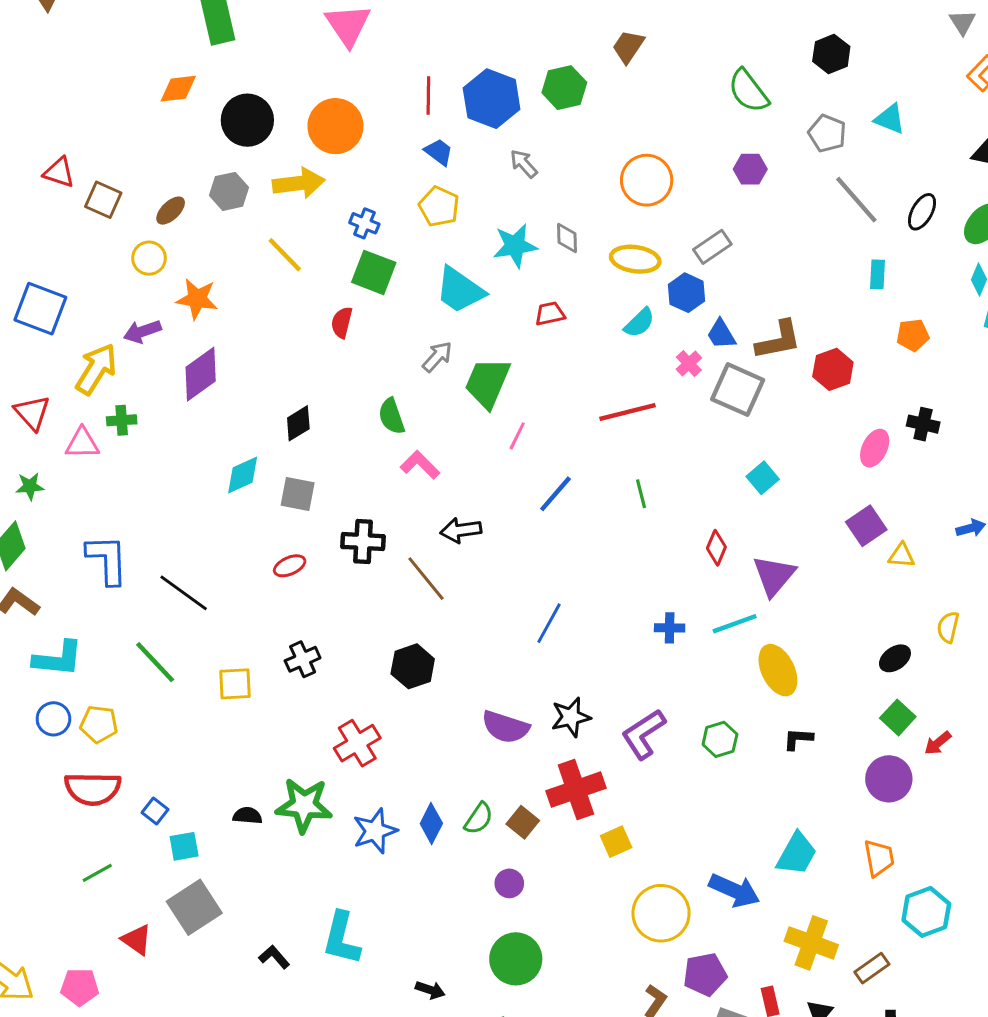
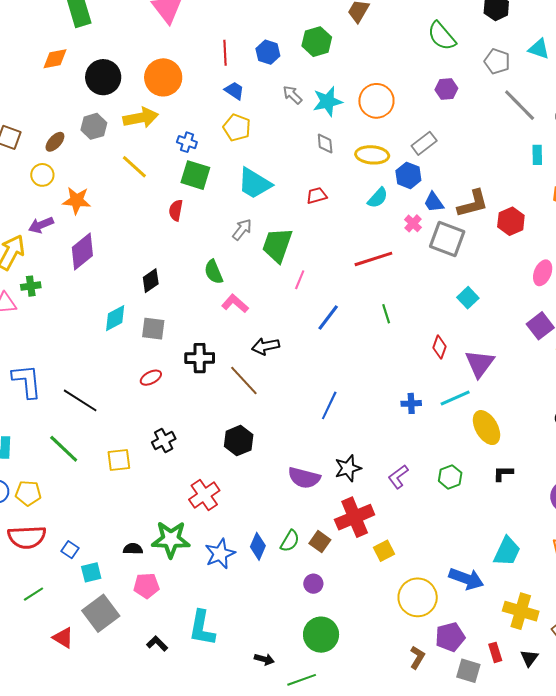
blue hexagon: (492, 99) -> (268, 52), size x0.6
cyan star: (515, 246) -> (328, 101), moved
purple L-shape: (644, 734) -> (398, 477), size x0.7
pink pentagon: (80, 987) -> (146, 586), moved

